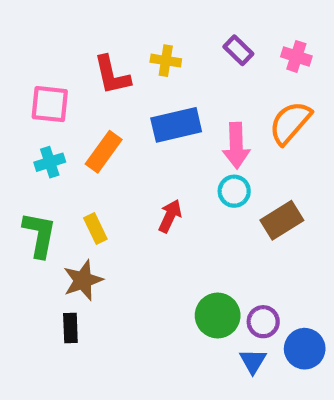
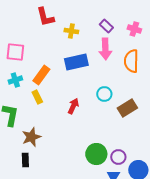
red L-shape: (112, 75) -> (45, 17), moved
orange semicircle: (290, 123) -> (131, 61), turned -40
pink arrow: (236, 146) -> (105, 49), moved
yellow rectangle: (95, 228) -> (37, 97), moved

